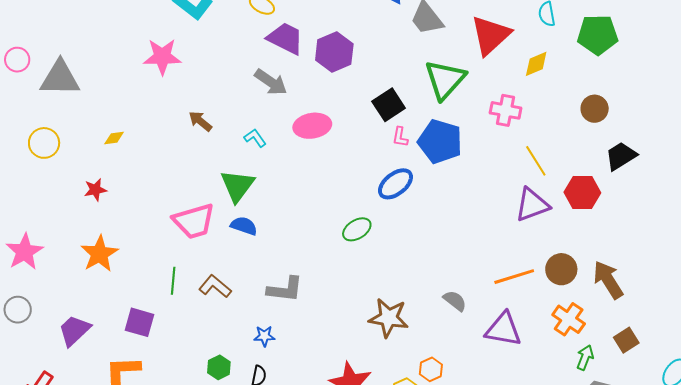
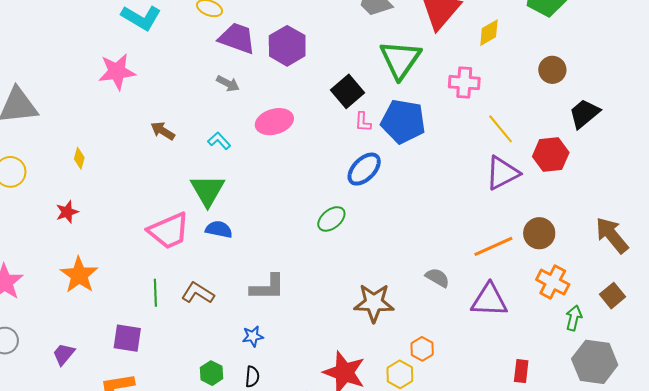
gray arrow: (271, 82) -> (228, 83), size x0.7
yellow diamond: (114, 138) -> (79, 158), turned -60
brown arrow: (608, 280) -> (612, 235), moved
purple trapezoid: (74, 330) -> (64, 354), size x0.7

